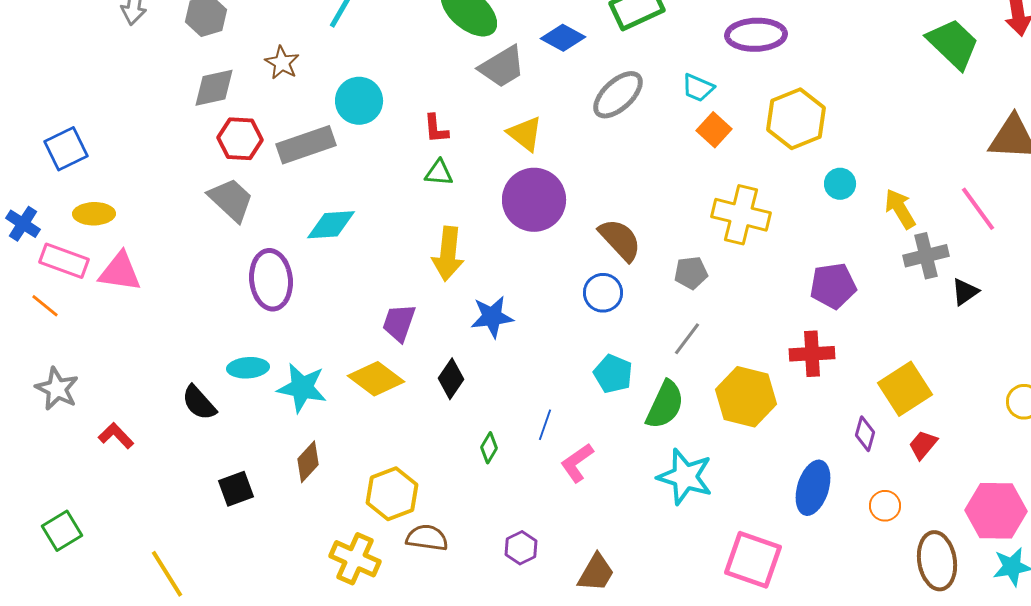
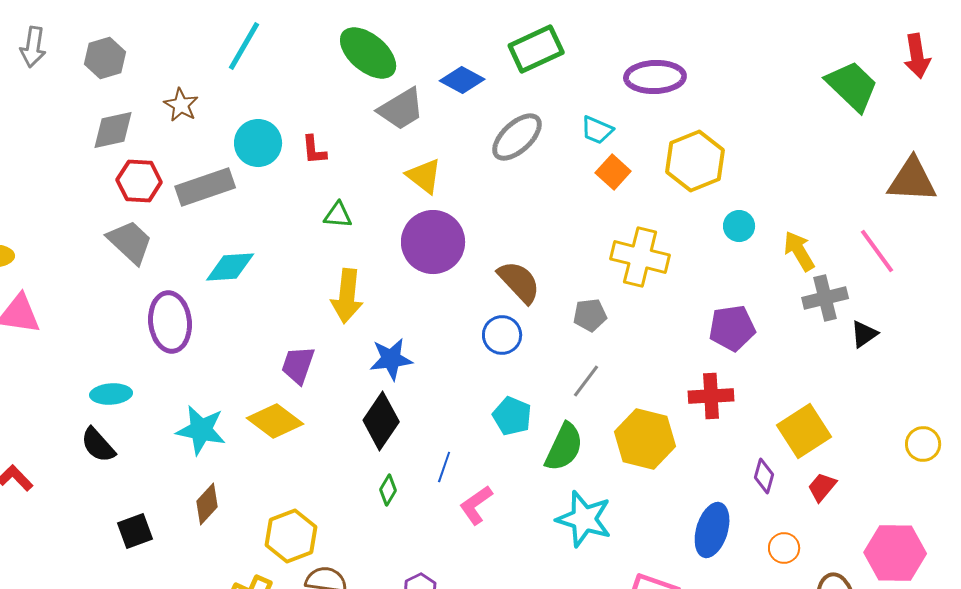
red L-shape: (436, 129) -> (314, 150), moved
cyan ellipse: (248, 368) -> (111, 394), moved
black diamond: (451, 379) -> (381, 421), moved, size x1.4

